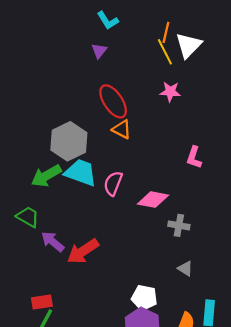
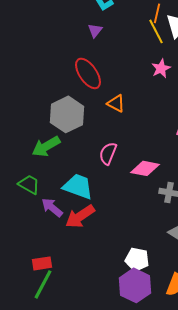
pink star: (170, 92) -> (161, 68), turned -30
red ellipse: (113, 101) -> (88, 73), moved
cyan trapezoid: (81, 173) -> (78, 186), moved

